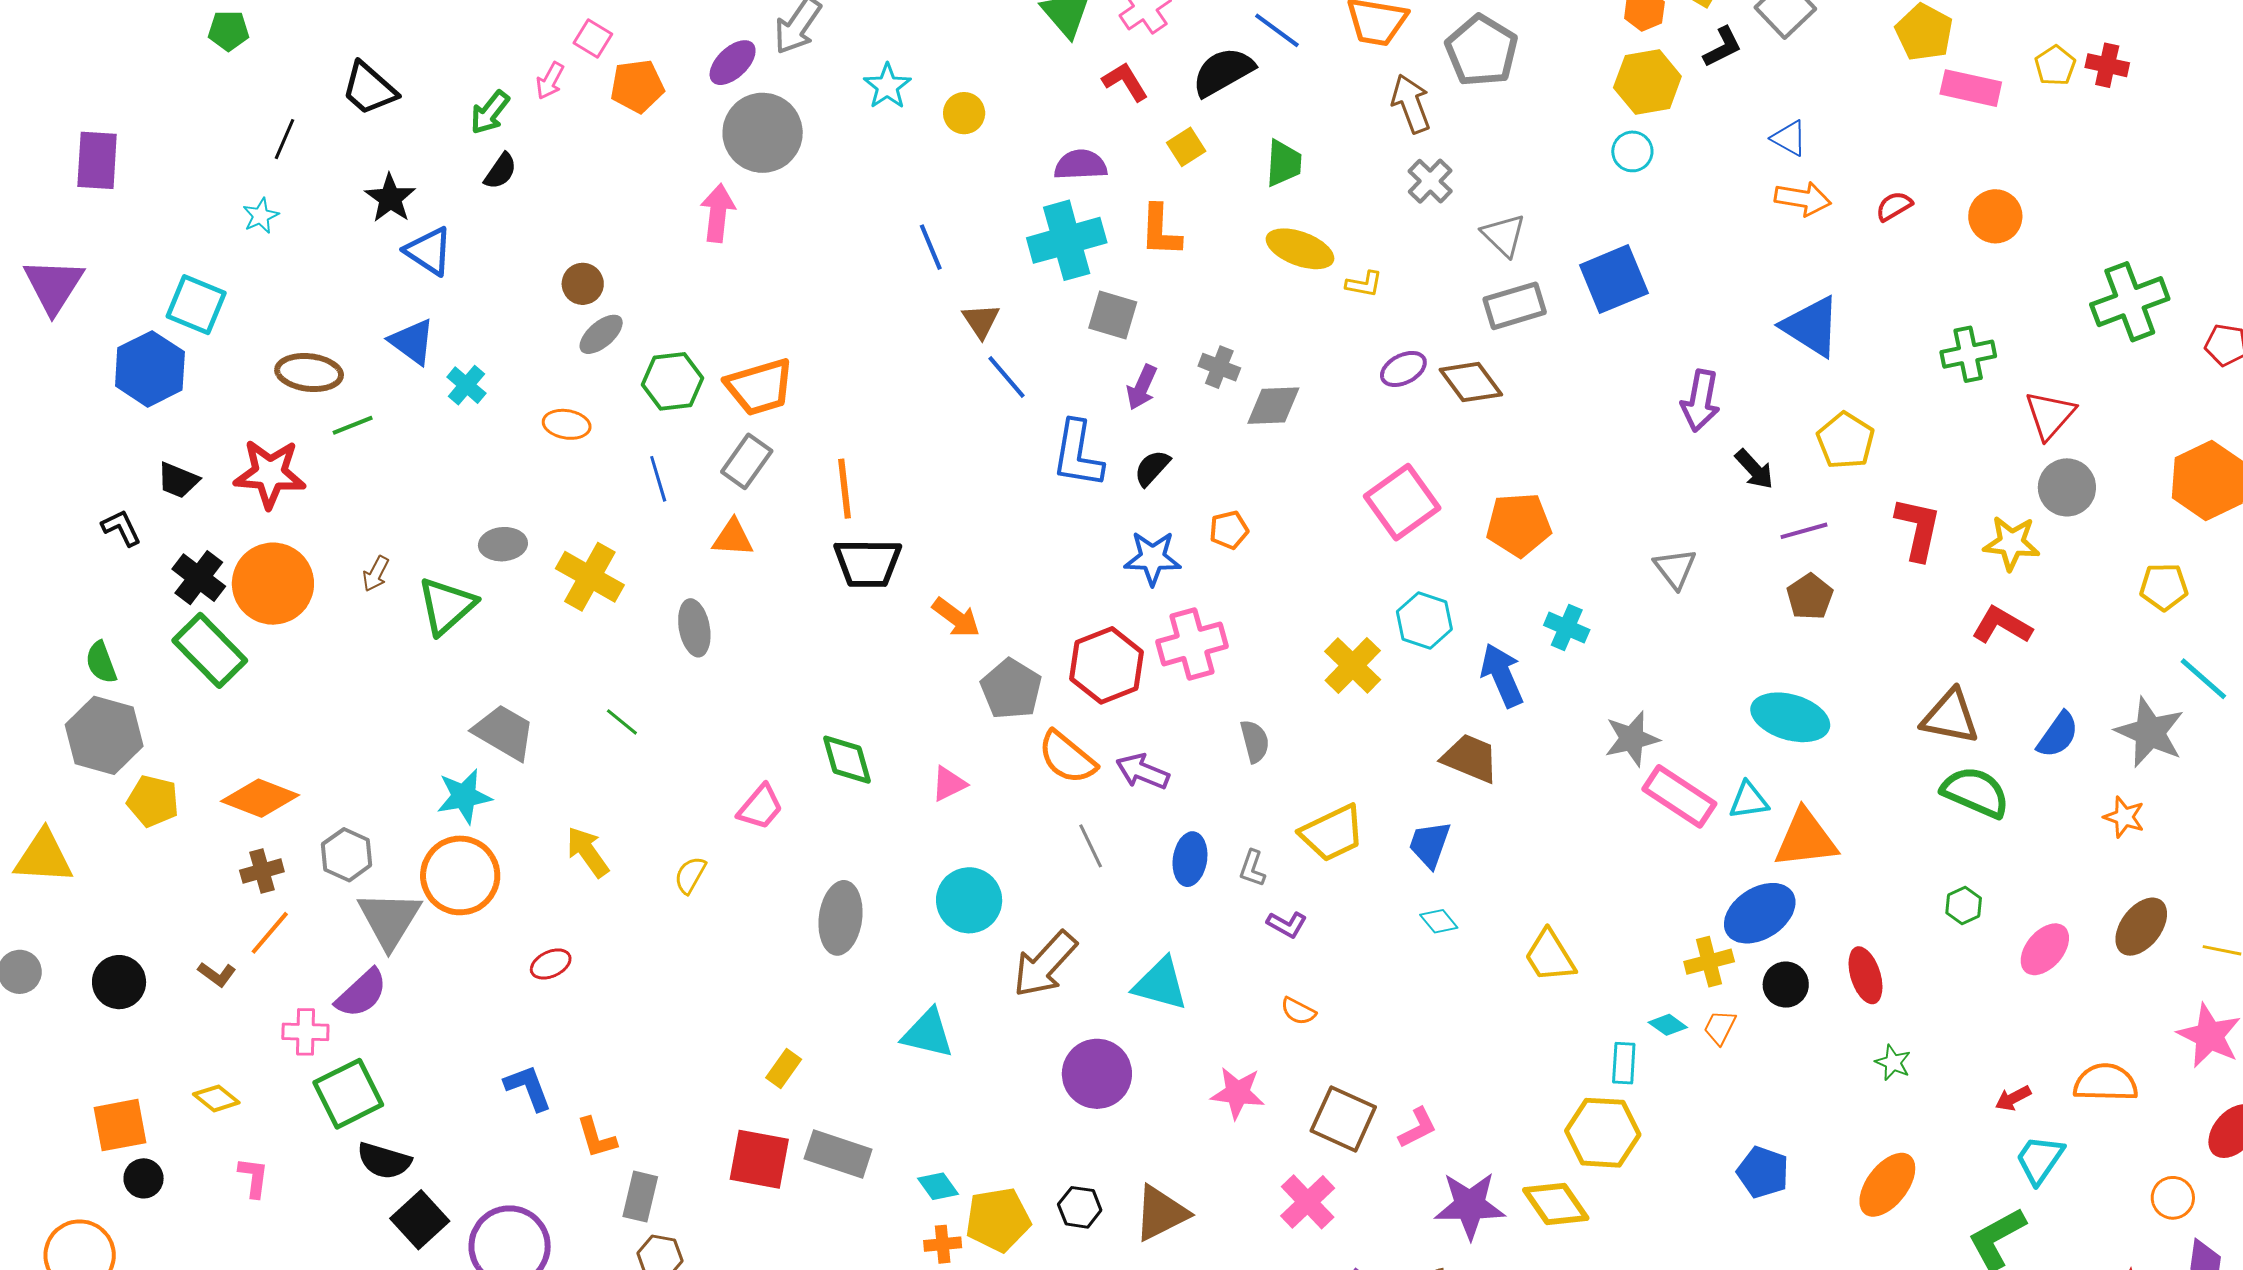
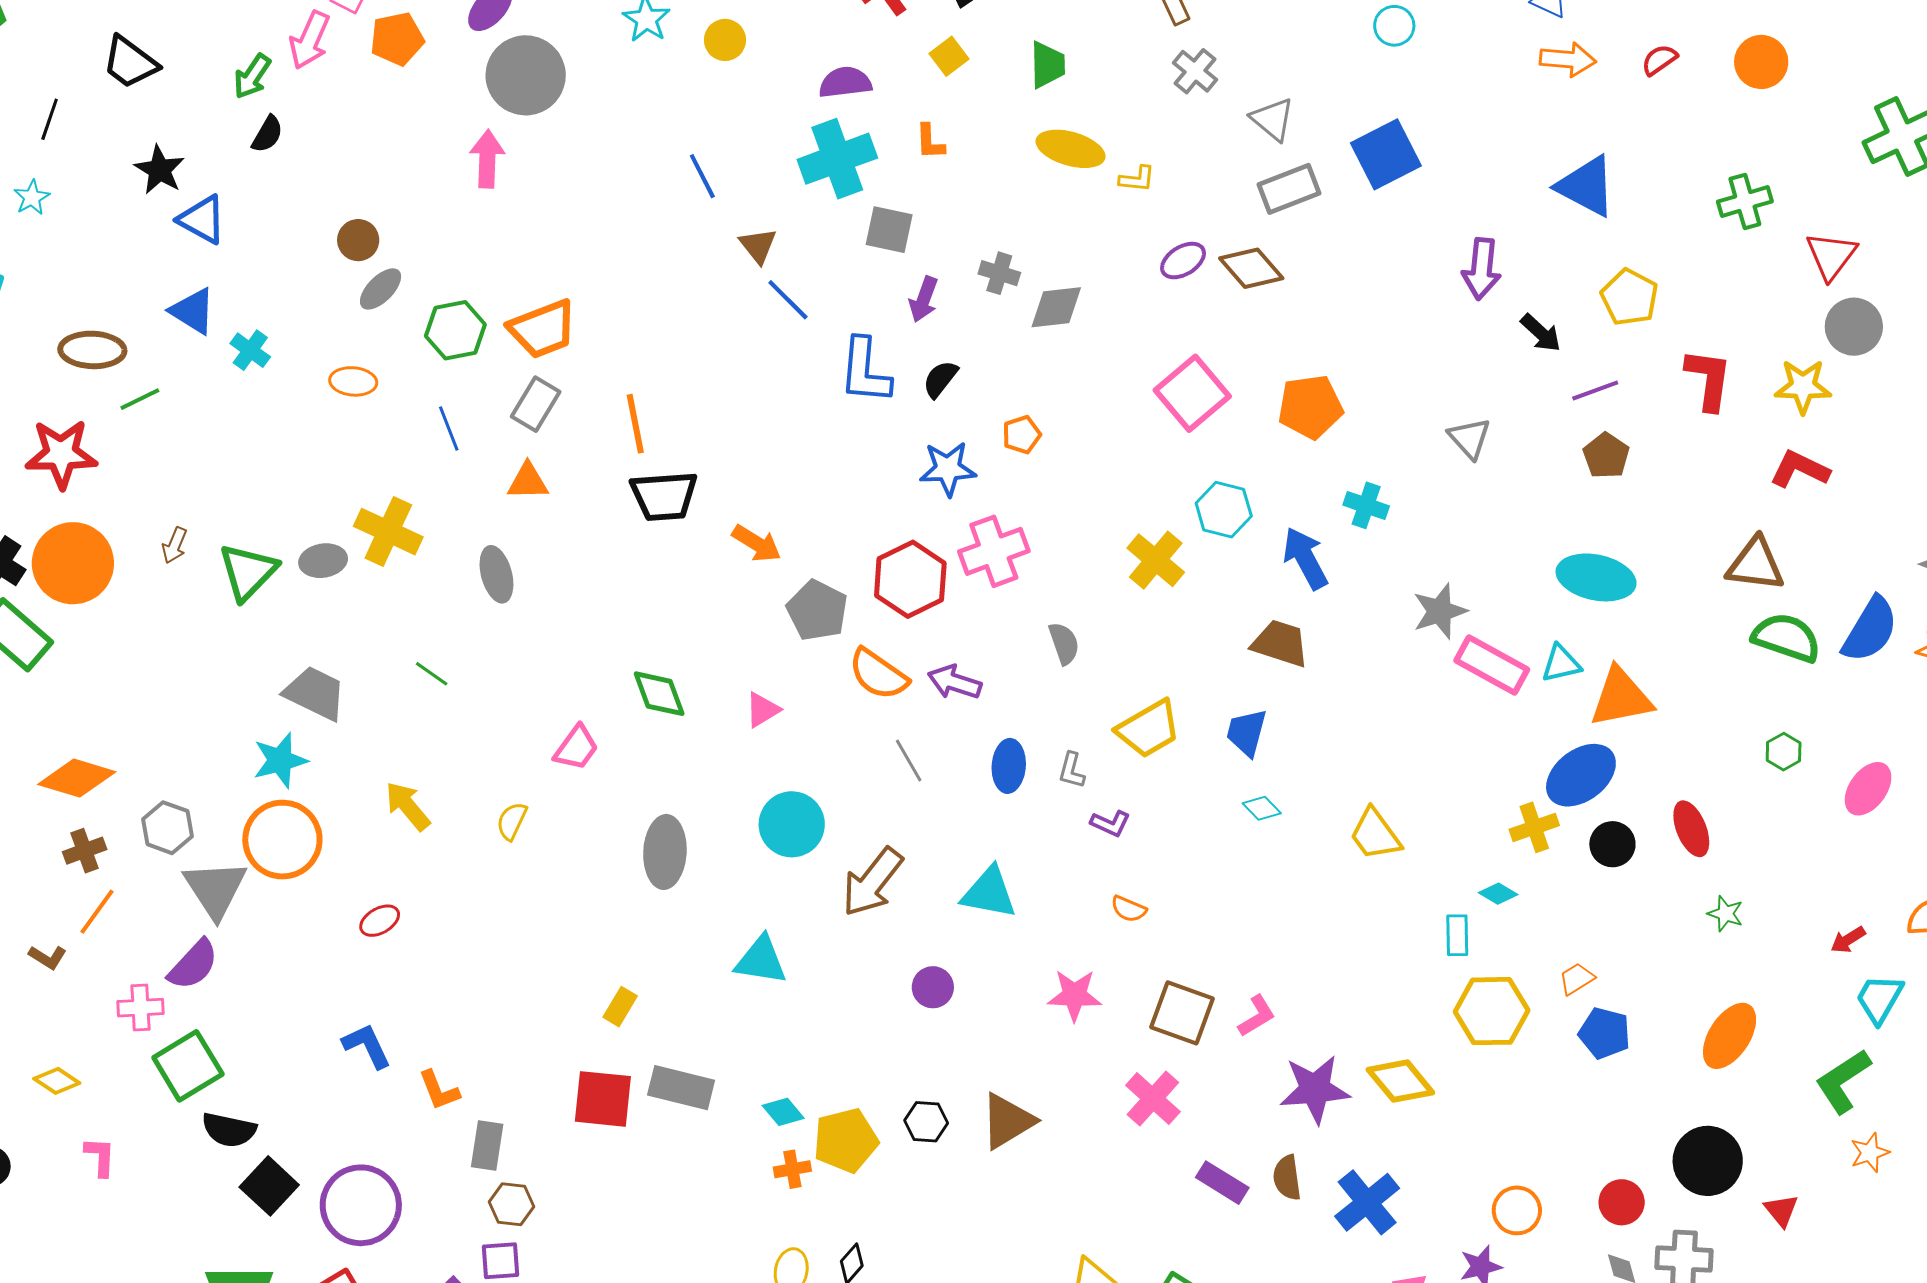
pink arrow: (550, 81) -> (310, 40), size x1.5
orange L-shape: (1160, 231) -> (930, 142), size x0.7
gray ellipse: (503, 544) -> (323, 561), moved
blue semicircle: (2058, 735) -> (1870, 630), moved, size x1.4
orange trapezoid: (1720, 1027) -> (1577, 979), moved, turned 36
purple circle: (1097, 1074) -> (933, 987), size x0.6
yellow hexagon: (1603, 1133) -> (1492, 1011), moved

